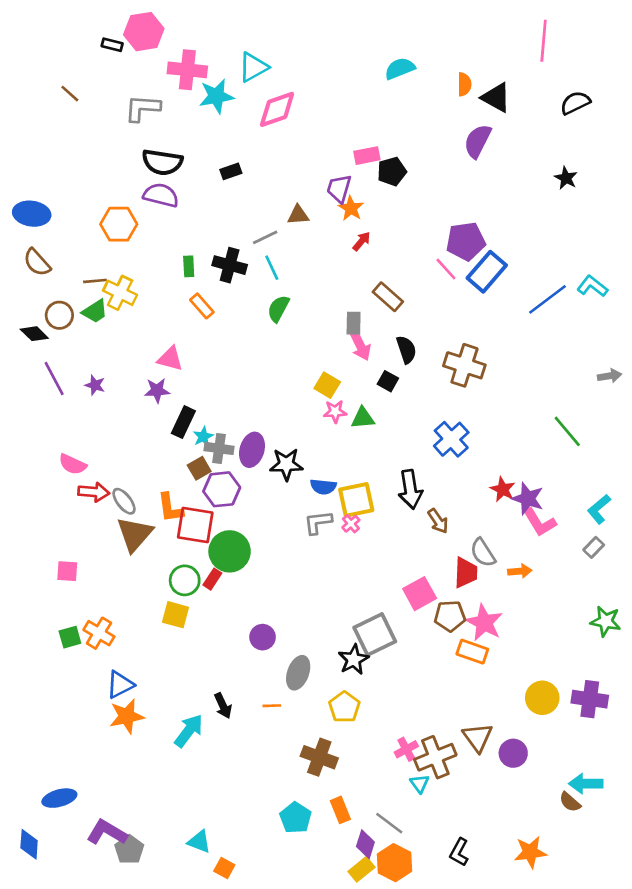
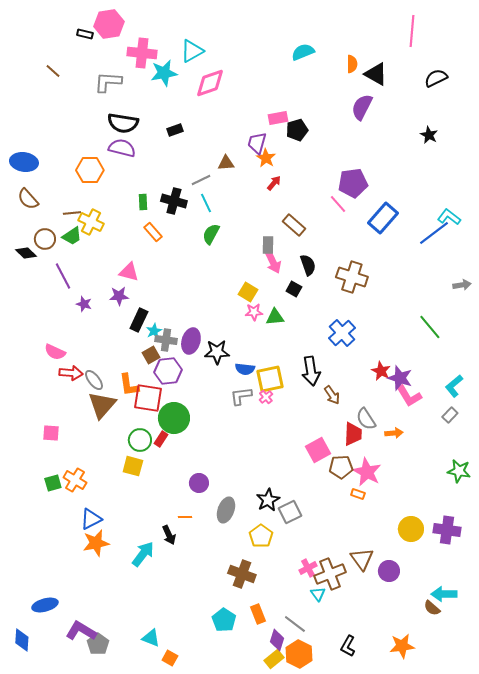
blue rectangle: (487, 272) -> (383, 218), moved
blue line: (548, 299) -> (434, 233), moved
purple line: (54, 379) -> (63, 276), moved
purple star: (95, 385) -> (84, 304), moved
gray square: (375, 634) -> (290, 512), moved, size x0.7
orange rectangle: (472, 652) -> (358, 494), size x0.6
orange line: (272, 706) -> (185, 517), moved

